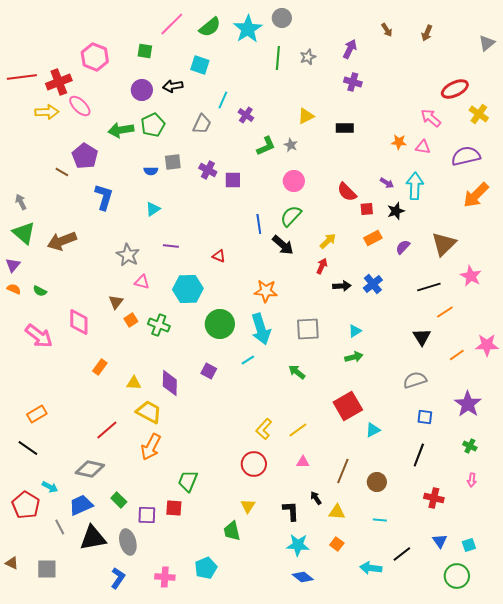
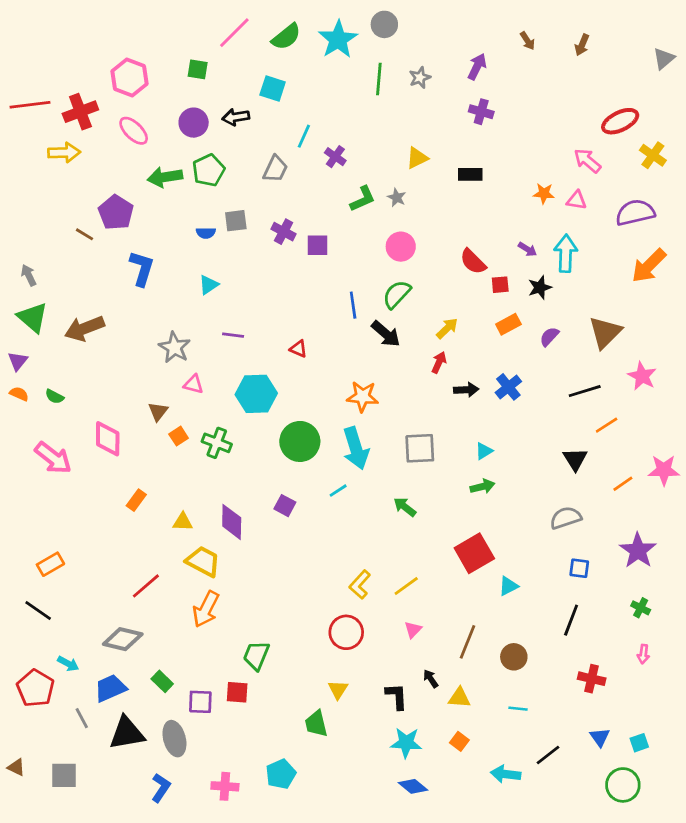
pink ellipse: (80, 106) -> (134, 131), moved
pink triangle: (303, 462) -> (413, 630), turned -48

